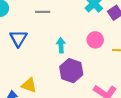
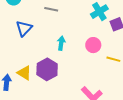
purple hexagon: (71, 71) -> (47, 69), moved

